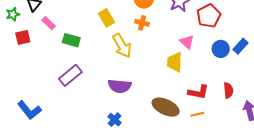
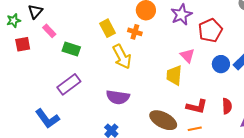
orange cross: (142, 23) -> (135, 32), moved
blue L-shape: (29, 110) -> (47, 119), moved

